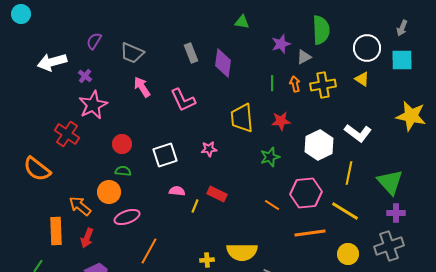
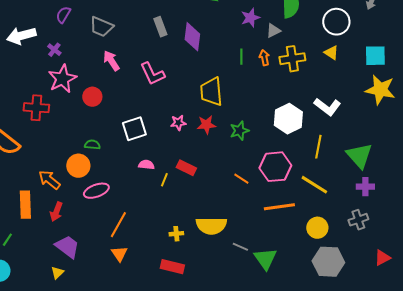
cyan square: (402, 60) -> (375, 56), moved
red star: (281, 121) -> (206, 125), moved
red cross: (67, 134) -> (36, 108), turned -30
red circle: (122, 144) -> (92, 97), moved
gray cross: (389, 246) -> (358, 220), size x0.7

